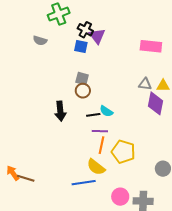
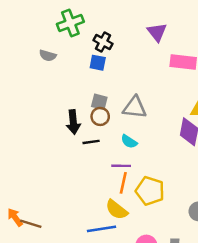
purple triangle: (97, 36) -> (157, 32), moved
gray triangle: (145, 84) -> (135, 107), moved, size x1.5
black arrow: (60, 111) -> (73, 122), moved
black line: (93, 115) -> (91, 142), moved

